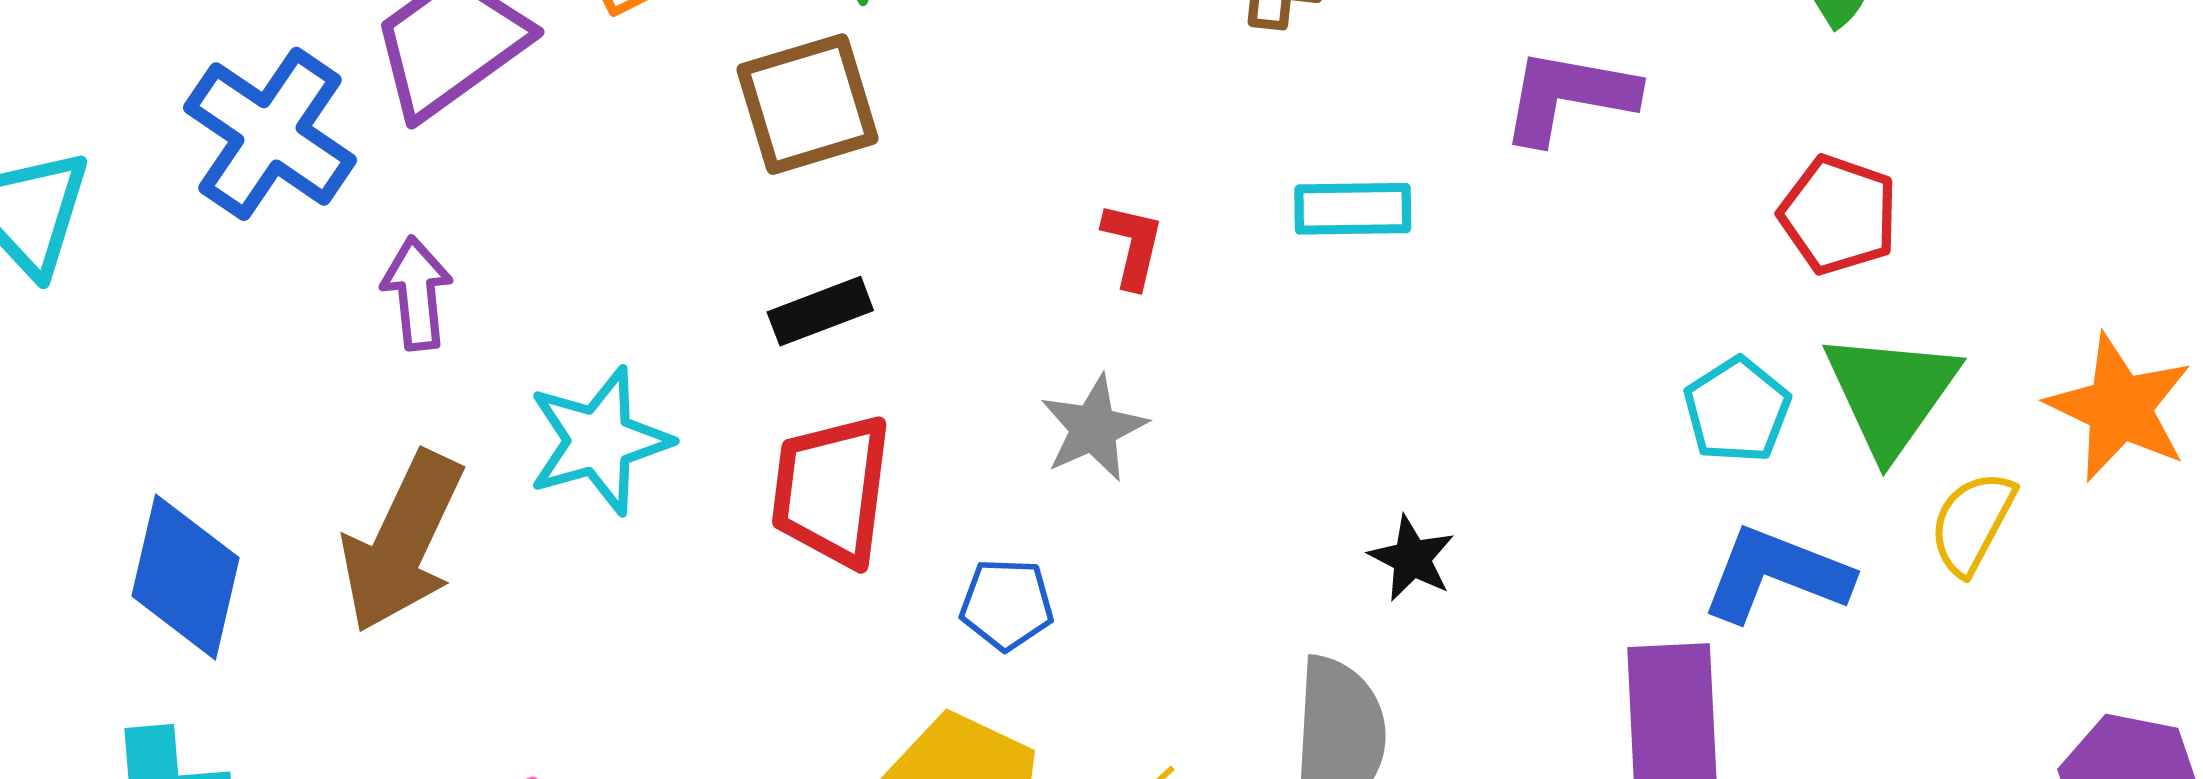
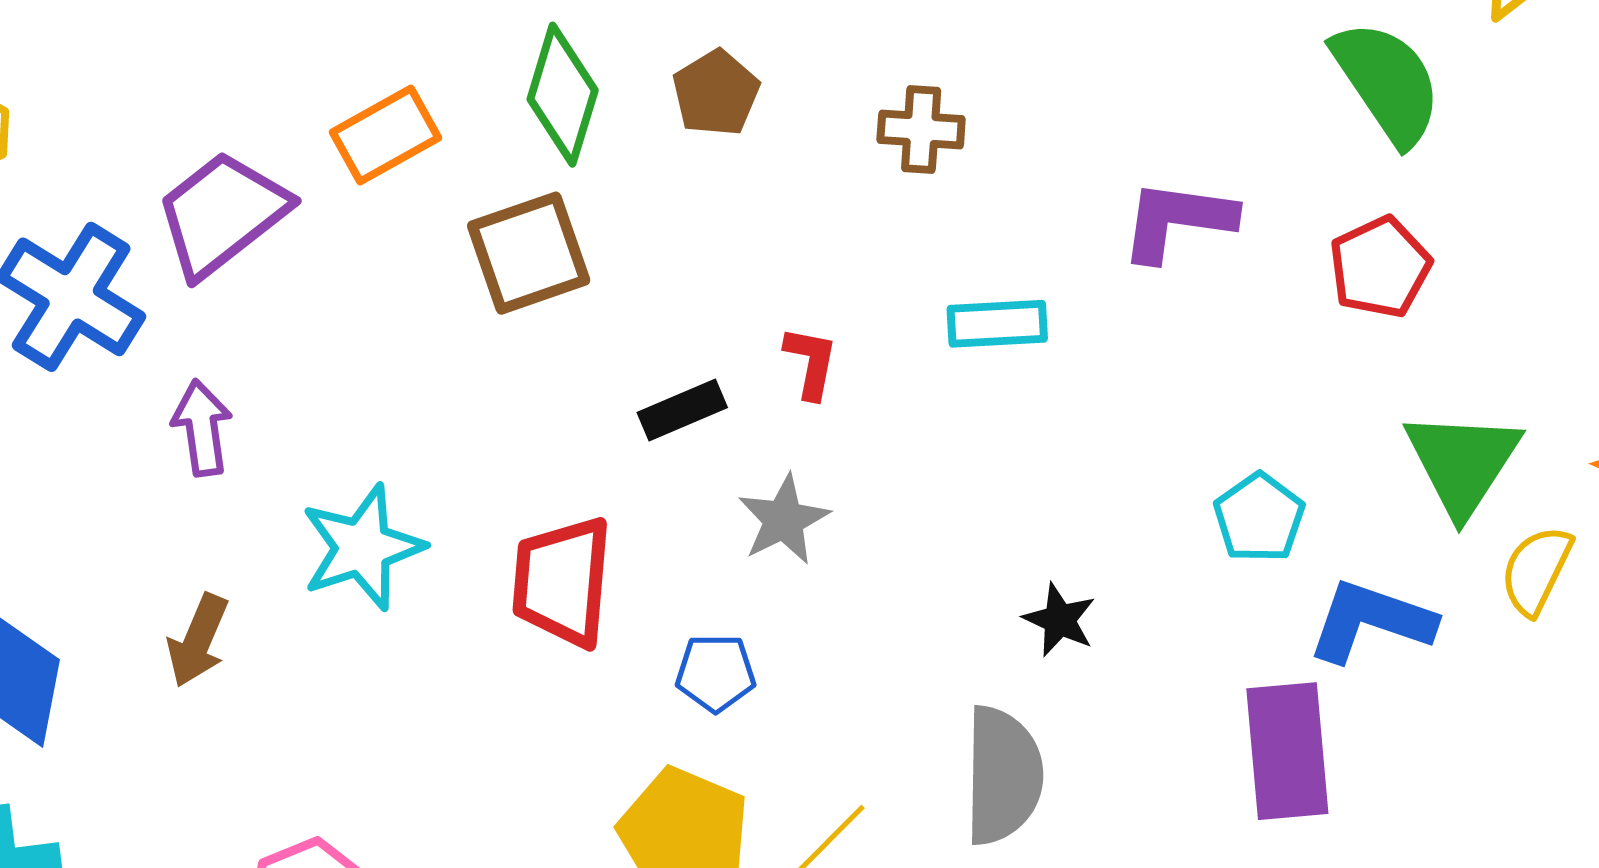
red pentagon: (1839, 215) -> (1380, 267), moved, turned 30
black rectangle: (820, 311) -> (682, 410), moved
cyan pentagon: (1737, 410) -> (1259, 518), moved
brown arrow: (402, 542) -> (198, 641), size x0.6

